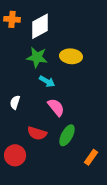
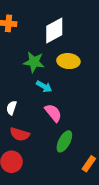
white diamond: (40, 26) -> (54, 31), moved
red semicircle: (37, 133) -> (20, 134), moved

